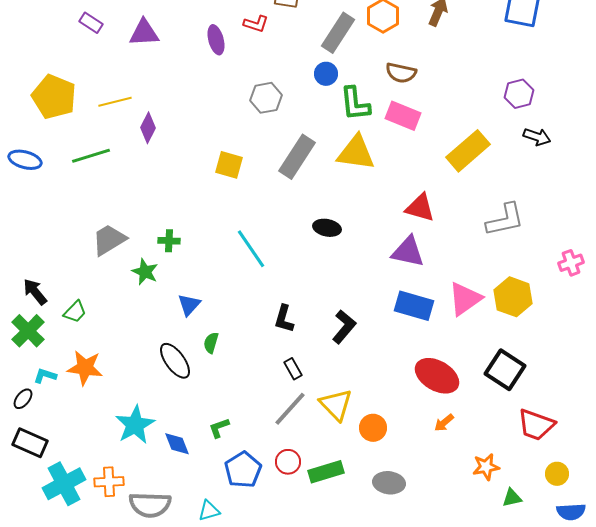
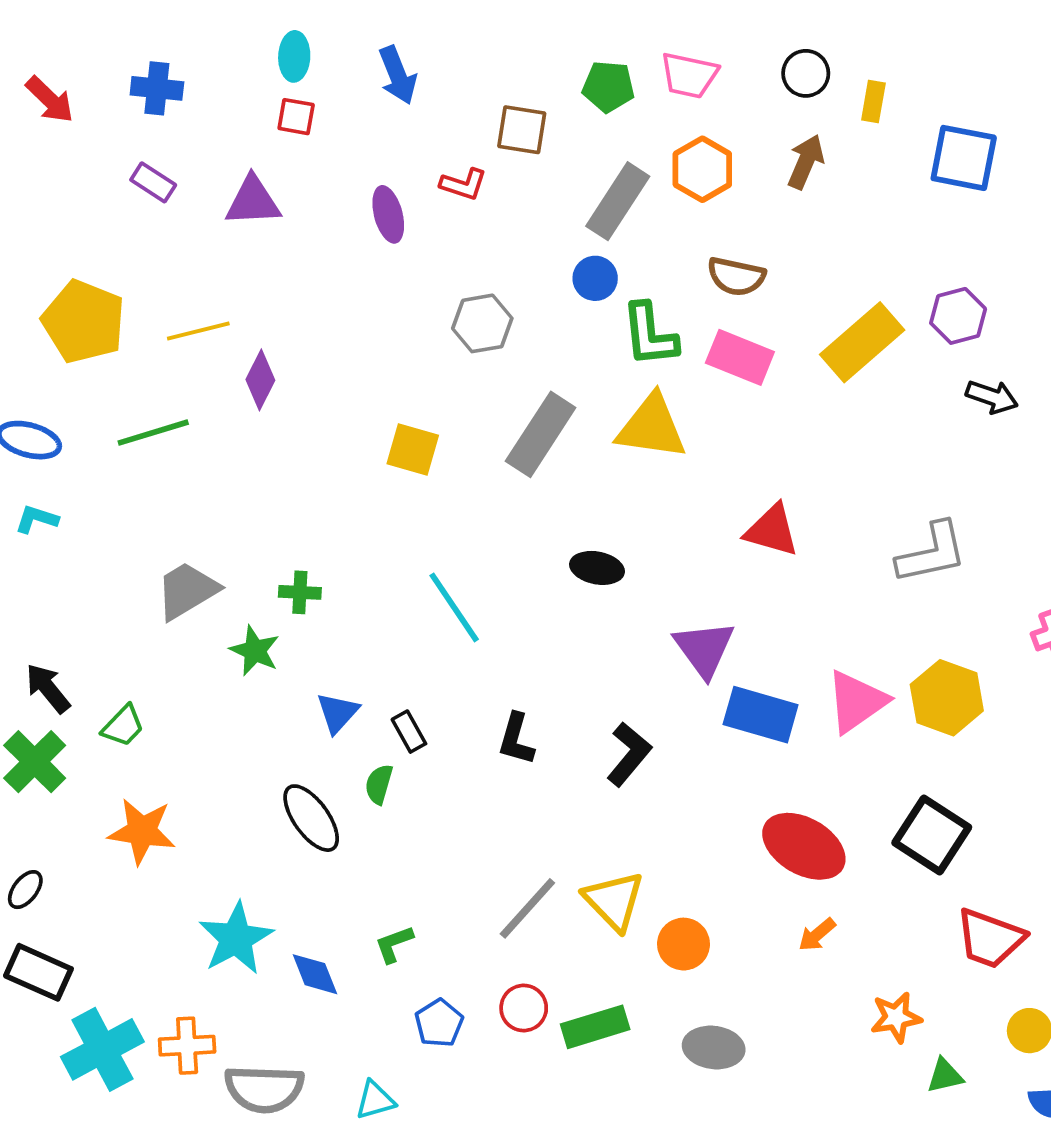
yellow rectangle: (468, 151) -> (862, 342), moved
purple triangle: (408, 252) -> (704, 649), moved, turned 42
black rectangle: (293, 369) -> (409, 732), moved
cyan L-shape: (45, 376) -> (37, 519), moved
blue pentagon: (243, 470) -> (439, 1023), size x0.7

